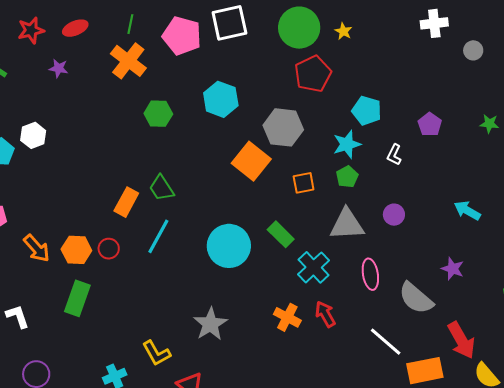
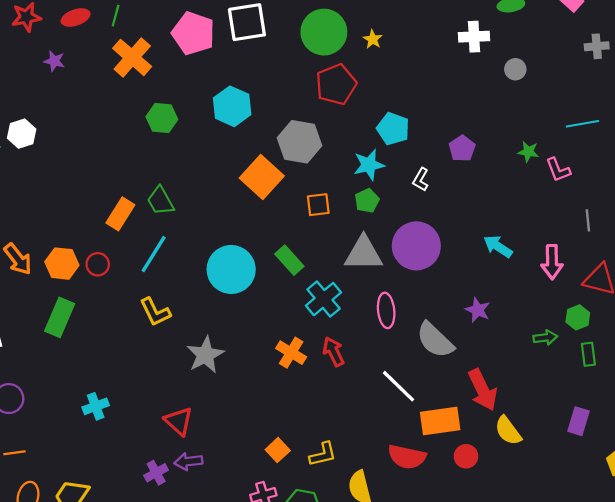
green line: (130, 24) -> (116, 16), moved
purple circle: (394, 215) -> (416, 246), size x2.0
yellow L-shape: (156, 353) -> (155, 312), moved

